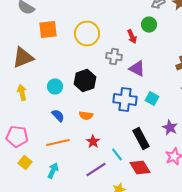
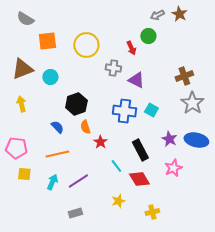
black hexagon: (85, 81) -> (76, 104), moved
cyan circle: (55, 87) -> (50, 77), moved
orange semicircle: (86, 116) -> (85, 127), turned 64
red star: (93, 142) -> (100, 142), moved
yellow square: (25, 163) -> (24, 174), turned -32
purple line: (96, 170) -> (78, 181), moved

